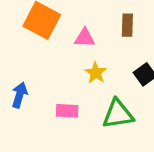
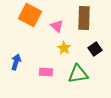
brown rectangle: (127, 25) -> (84, 18), size x1.6
pink triangle: (85, 38) -> (57, 26), turned 40

